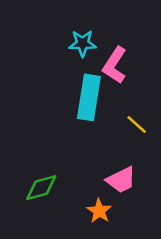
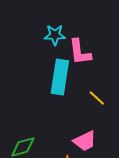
pink L-shape: (115, 65) -> (80, 52), turned -40

